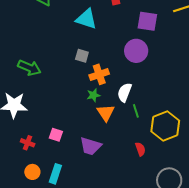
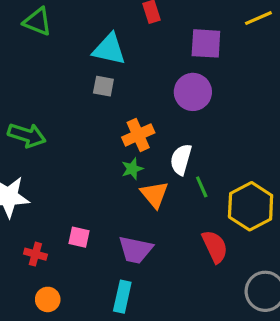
gray square: (82, 56) -> (103, 86), moved
red semicircle: (140, 149) -> (215, 247), size x1.5
cyan rectangle: (55, 174) -> (122, 297), moved

